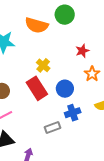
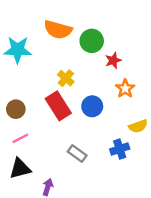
green circle: (65, 15) -> (92, 41), moved
blue cross: (73, 113) -> (120, 149), moved
gray rectangle: (52, 127) -> (77, 153), turned 56

